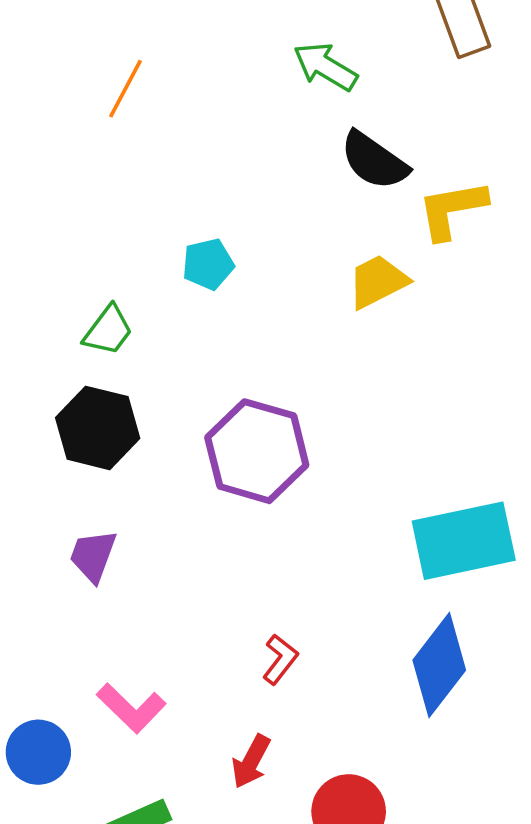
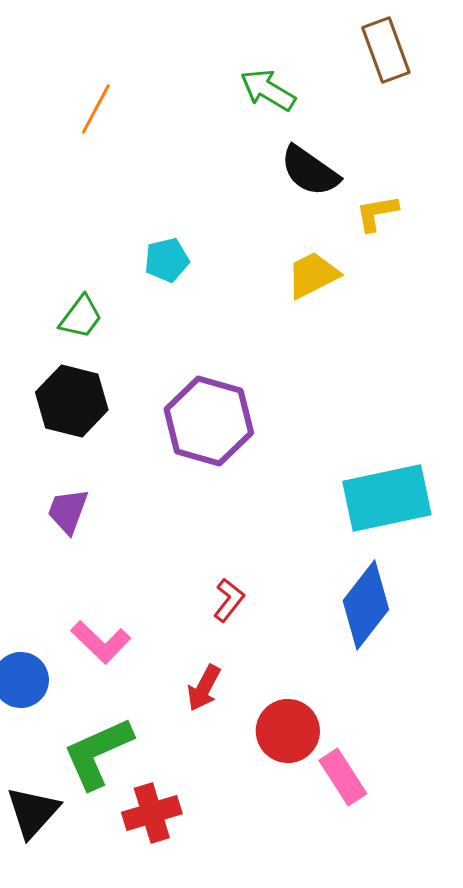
yellow L-shape: (452, 209) -> (377, 213), size x0.7

